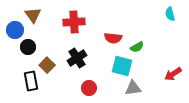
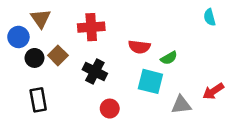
black cross: (77, 58) -> (95, 72), turned -30
brown square: (47, 65) -> (58, 55), moved
gray triangle: (133, 88) -> (181, 105), moved

